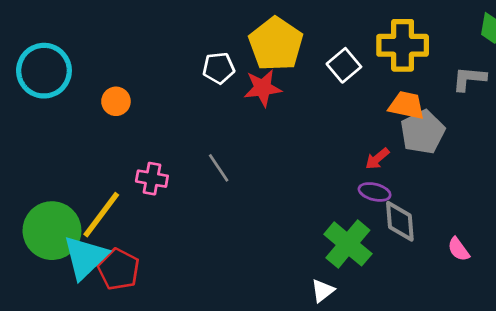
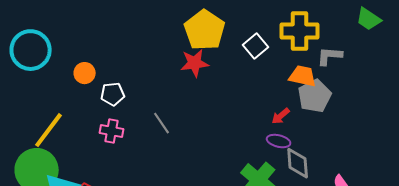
white pentagon: (219, 68) -> (113, 94), moved
gray L-shape: (469, 79) -> (330, 56), moved
yellow line: (101, 215) -> (49, 130), moved

